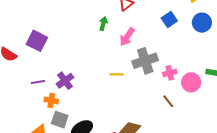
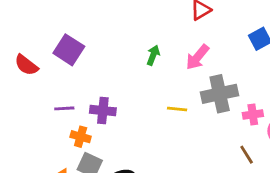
green arrow: (103, 24) -> (153, 55), moved
purple cross: (65, 81) -> (103, 111), turned 36

